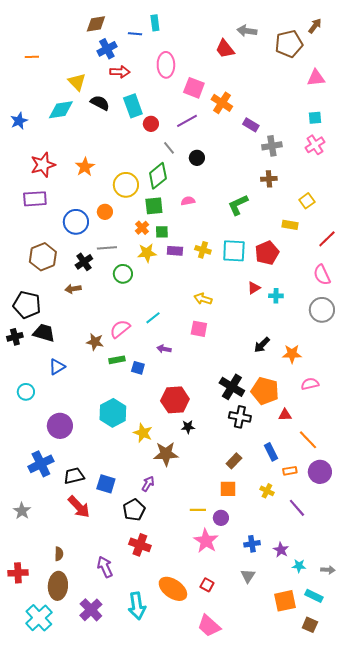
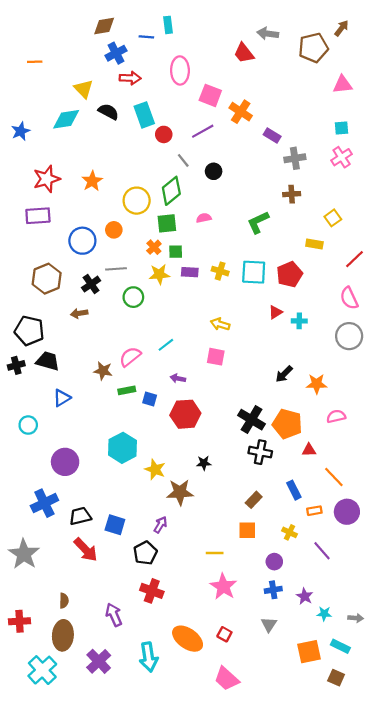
red hexagon: (175, 400) -> (185, 414), moved
gray star: (22, 511) -> (24, 554), size x1.6
purple circle: (221, 518) -> (274, 562), moved

